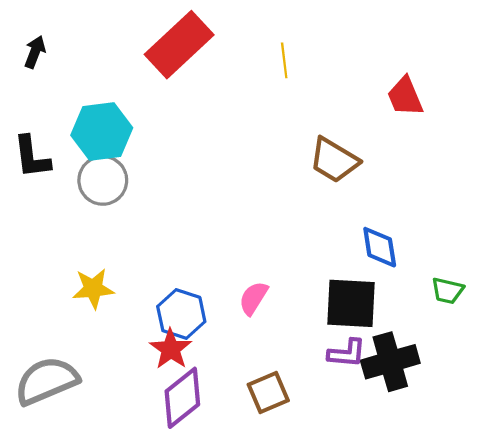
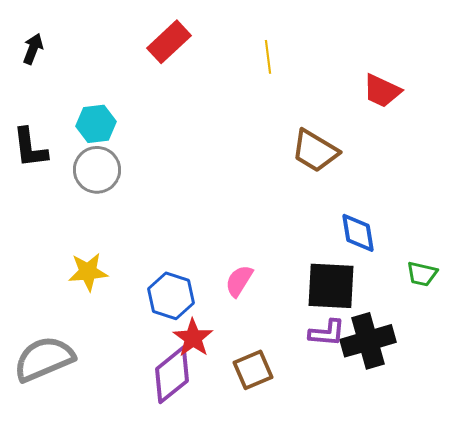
red rectangle: (179, 45) -> (169, 42), size x0.7
red trapezoid: (405, 97) -> (382, 91), turned -42
cyan hexagon: (102, 132) -> (96, 124), size x0.7
red star: (171, 349) -> (193, 338), moved

